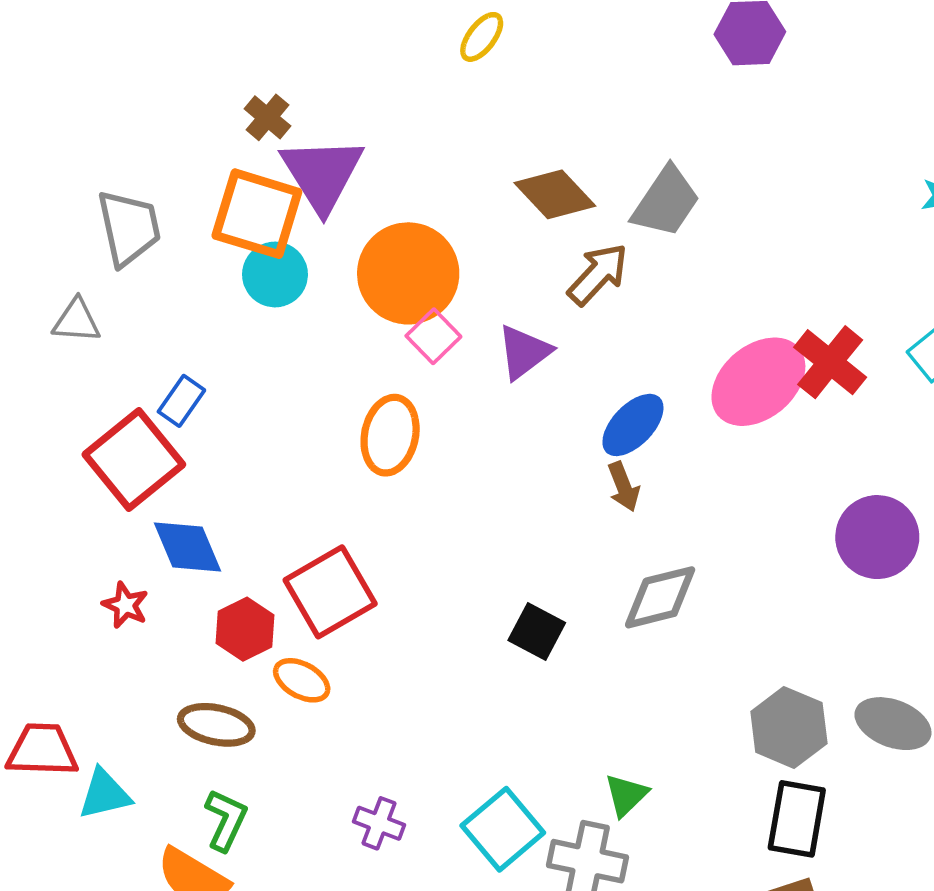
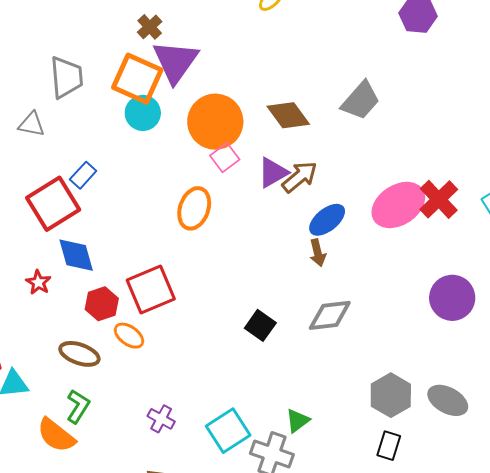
brown diamond: (555, 194) -> (288, 115), moved
brown arrow: (598, 274) -> (300, 177), moved
black rectangle: (797, 819) -> (389, 446), size x0.7

